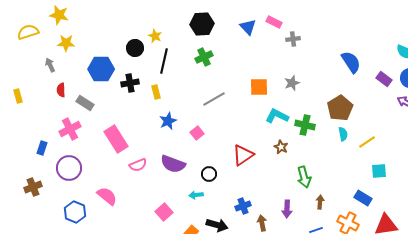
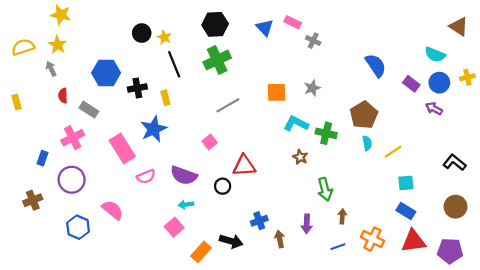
yellow semicircle: (28, 32) -> (23, 47), moved
gray cross: (293, 39) -> (313, 41), turned 32
yellow star: (66, 43) -> (58, 45), moved, turned 30
black circle: (135, 48) -> (142, 33), moved
green cross: (204, 57) -> (217, 60), size x1.4
black line: (164, 61) -> (174, 64), turned -35
blue star: (168, 121) -> (154, 129), moved, size x1.4
red triangle: (243, 155) -> (244, 166), moved, turned 30
cyan arrow: (196, 195) -> (186, 205), moved
blue rectangle: (363, 198) -> (406, 211), moved

